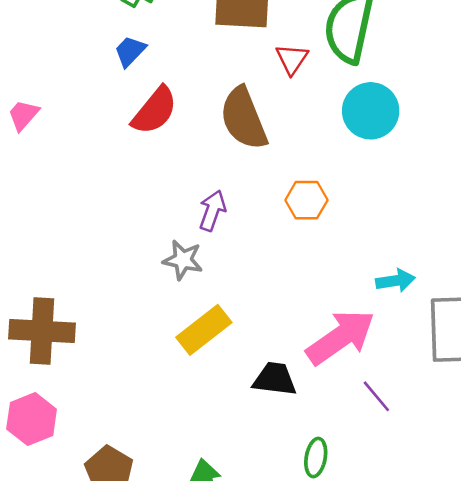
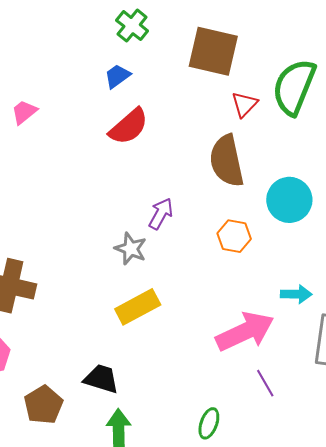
cyan circle: (371, 111) -> (289, 200), moved
brown semicircle: (244, 118) -> (227, 161), moved
orange hexagon: (306, 200) -> (234, 236), moved
black trapezoid: (275, 379) -> (101, 379), moved

